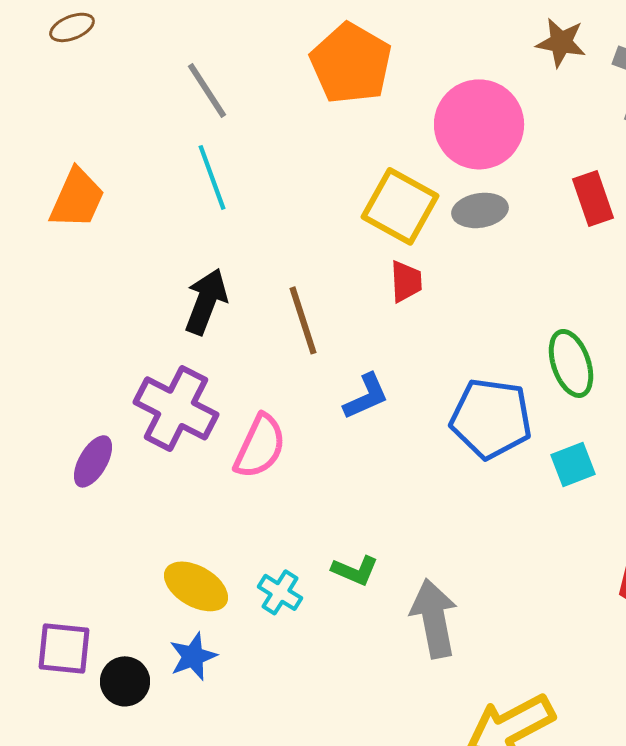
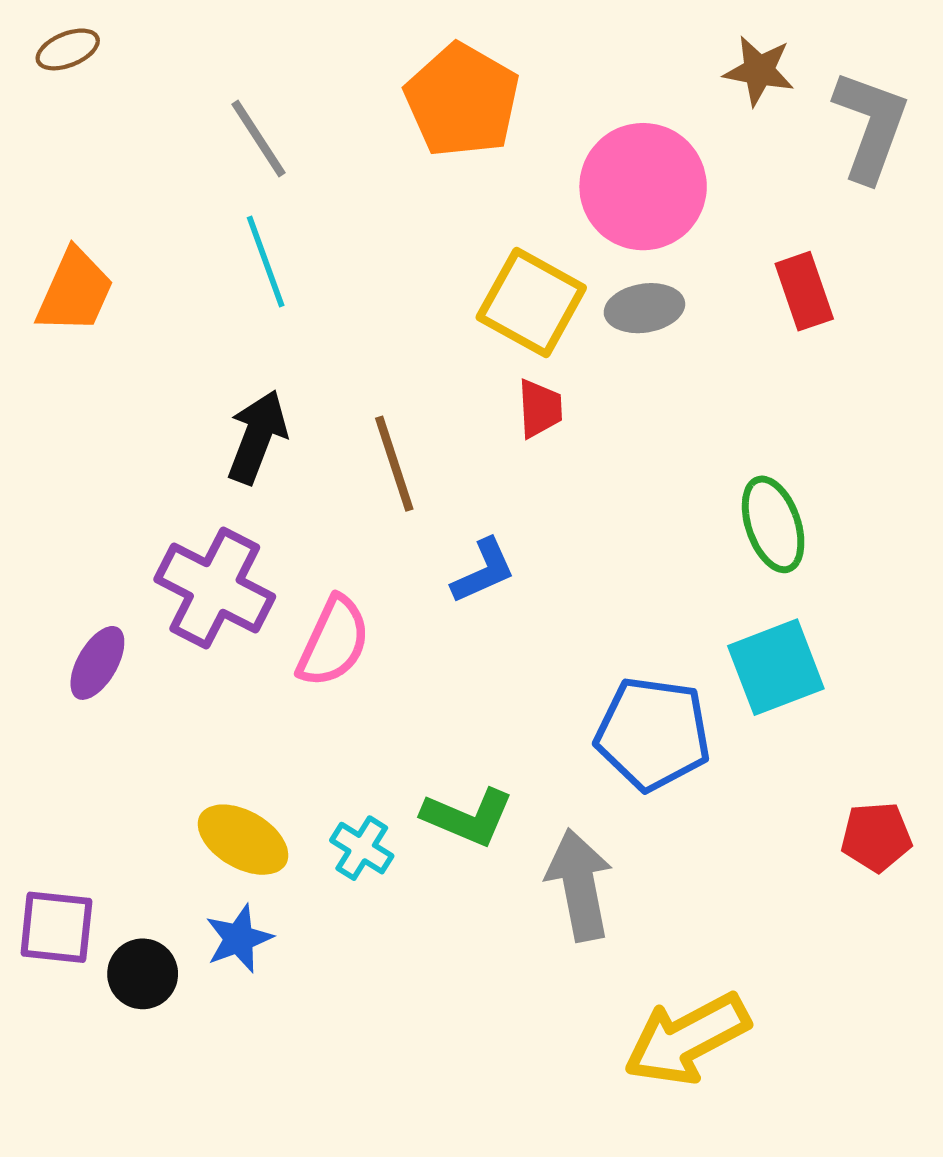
blue pentagon: (491, 418) -> (653, 734), moved
cyan square: (573, 464) -> (776, 667), size x1.5
green L-shape: (355, 570) -> (468, 817), size x1.4

